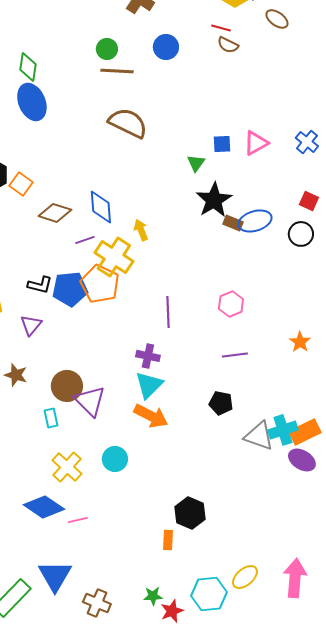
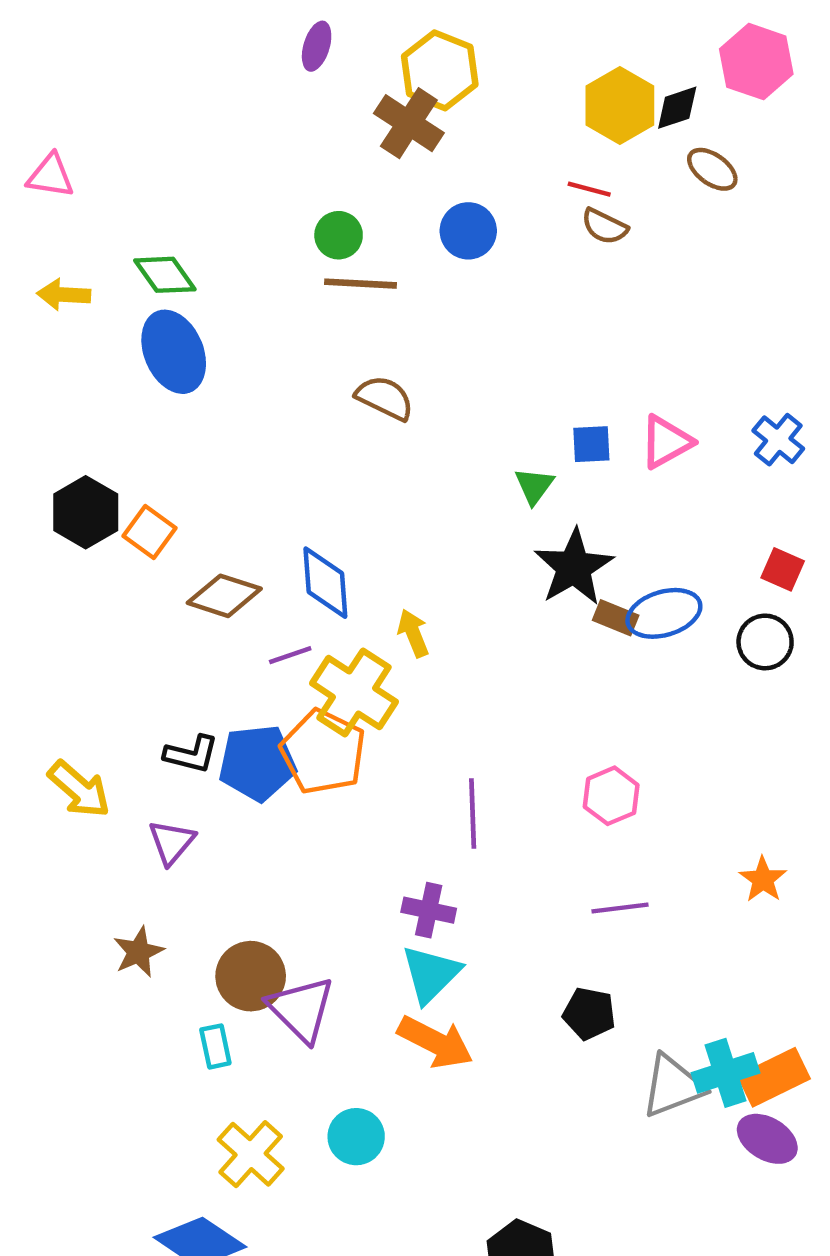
green diamond: (28, 67) -> (165, 275), turned -44
brown semicircle: (128, 123) -> (385, 398), size x0.7
brown star: (16, 375) -> (138, 952), turned 30
gray triangle: (259, 436) -> (673, 1086), turned -40

